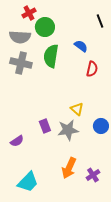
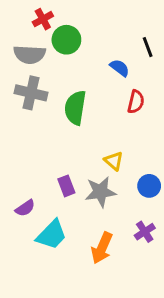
black line: (100, 21) -> (148, 47), moved
green semicircle: (51, 56) -> (75, 108), moved
purple cross: (93, 175) -> (145, 232), moved
cyan trapezoid: (28, 182) -> (52, 235), moved

